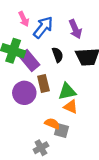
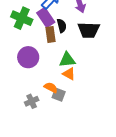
purple rectangle: (29, 60) -> (46, 17), moved
brown rectangle: (43, 84) -> (51, 35), moved
gray cross: (41, 148) -> (32, 101), moved

